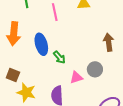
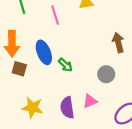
brown square: (13, 75) -> (19, 69), moved
pink triangle: (76, 77) -> (90, 101), moved

